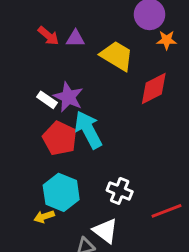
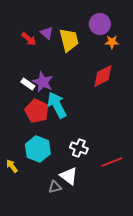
purple triangle: (75, 39) -> (47, 33), moved, turned 40
yellow trapezoid: (117, 56) -> (69, 40), moved, turned 45
yellow arrow: (44, 217) -> (12, 166), moved, turned 72

